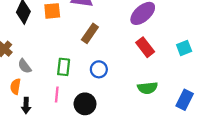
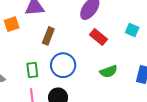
cyan square: (184, 48) -> (132, 30), turned -32
blue circle: (99, 69) -> (63, 65), size x1.6

